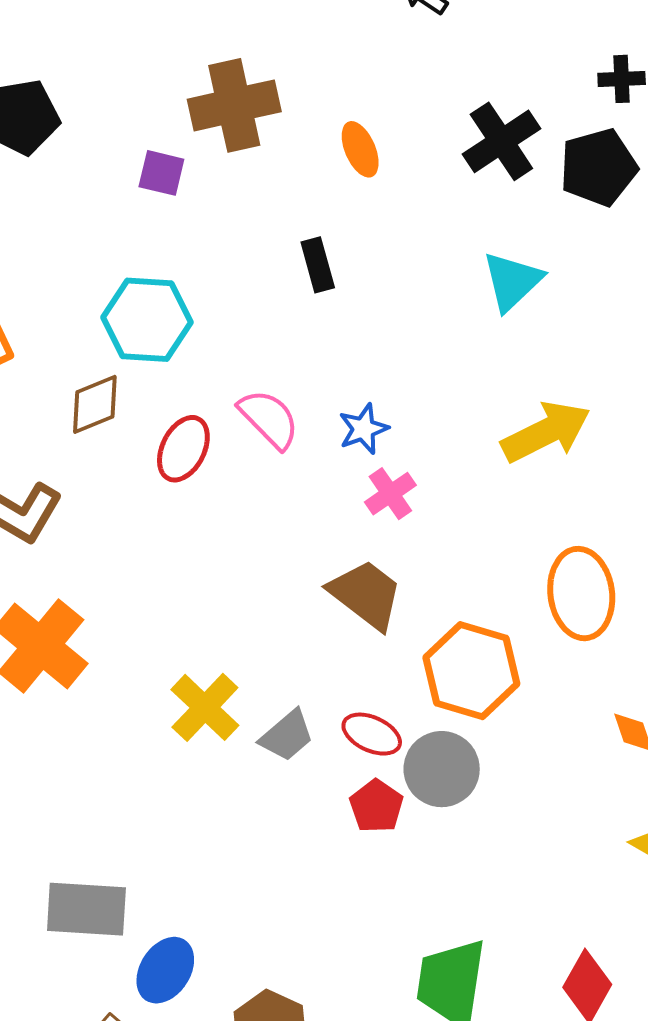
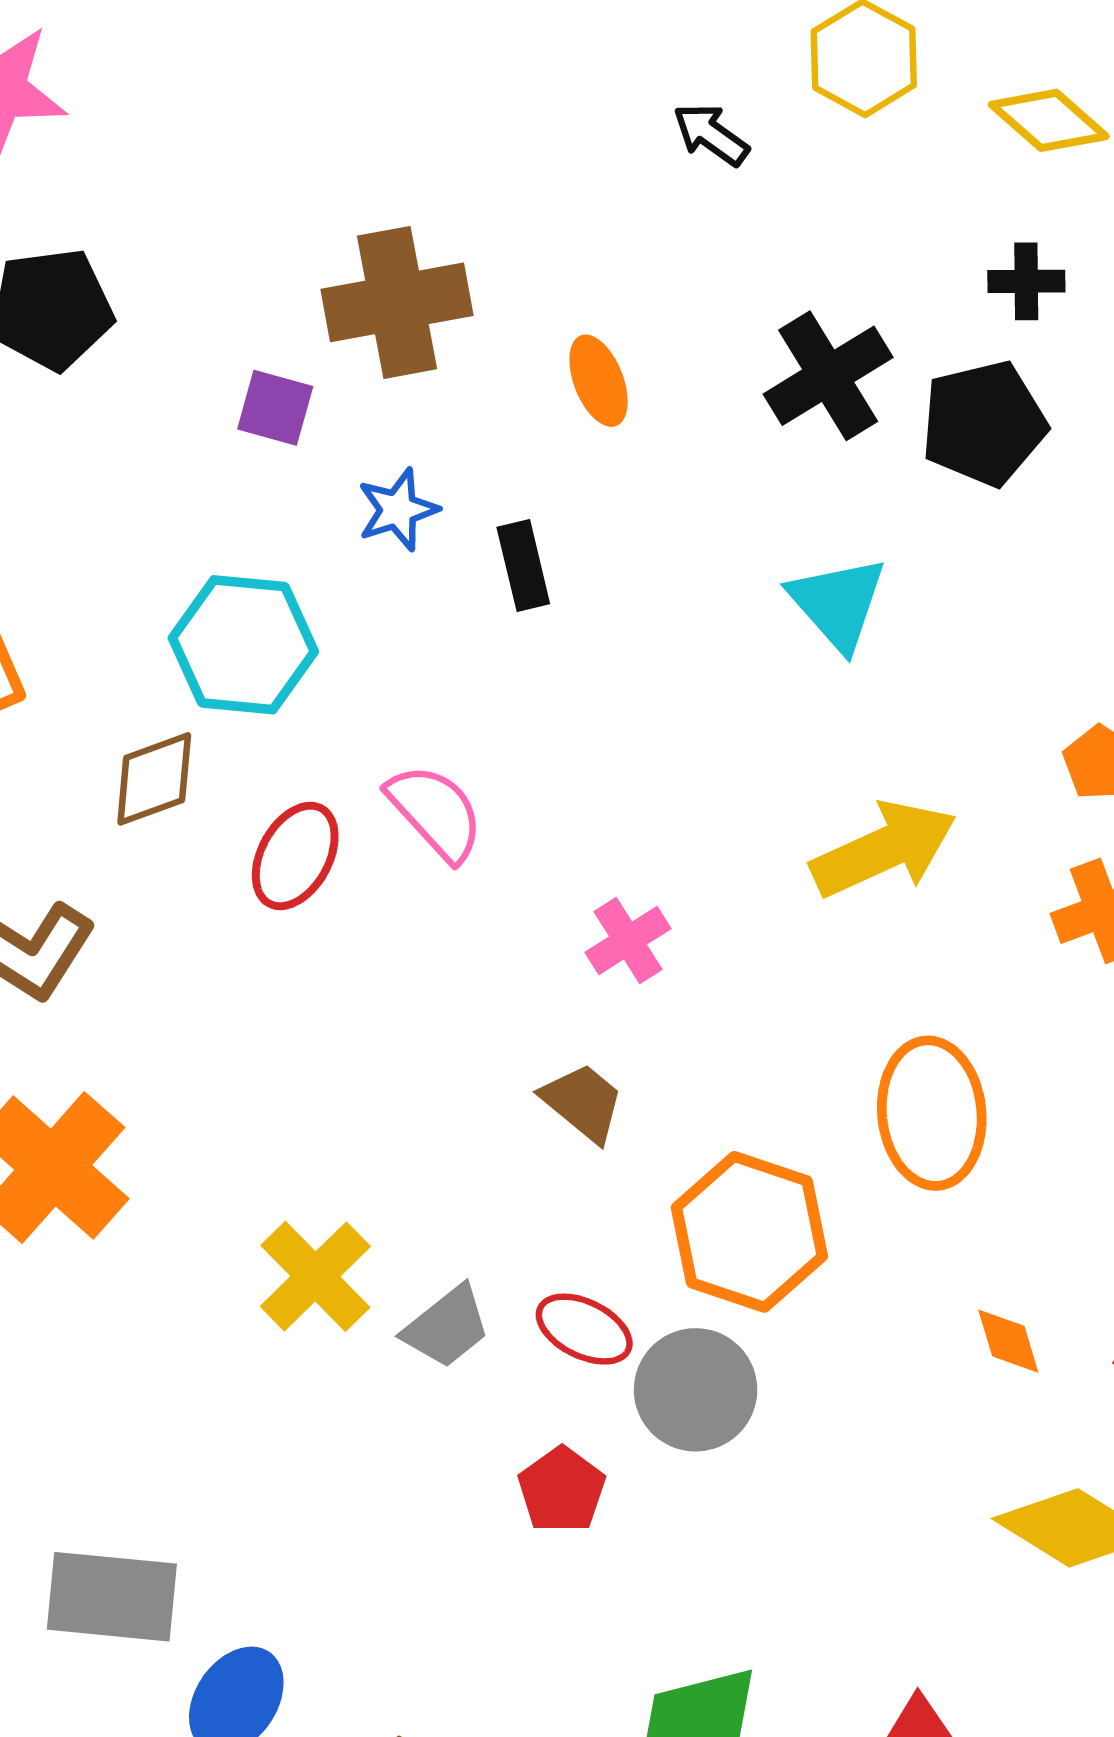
cyan triangle: (512, 281) -> (838, 603), turned -30
blue star: (363, 429) -> (398, 510), moved
brown trapezoid: (366, 594) -> (583, 1102), size x0.7
red pentagon: (376, 806) -> (562, 1490), moved

